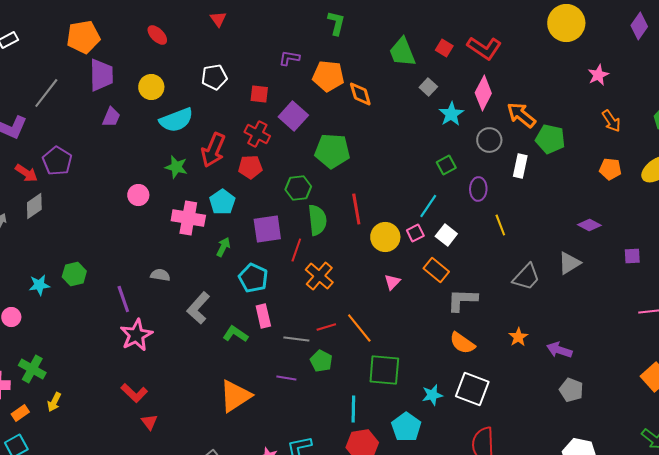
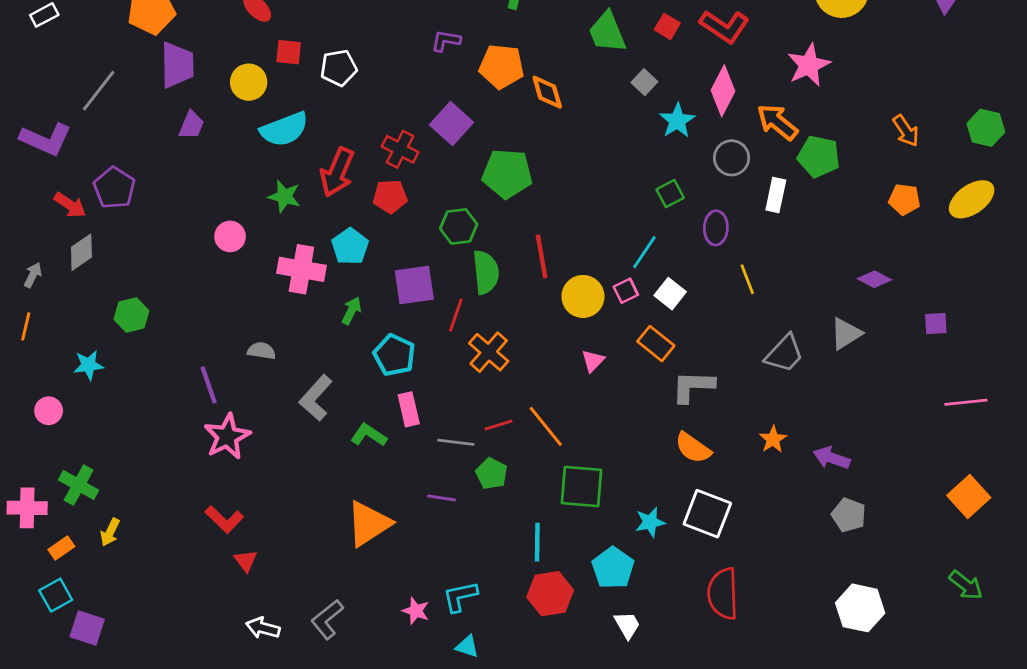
pink star: (598, 75) -> (809, 65), moved, size x1.4
red square: (259, 94) -> (289, 52), moved
green hexagon: (74, 274) -> (131, 315), moved

